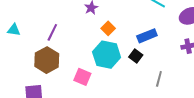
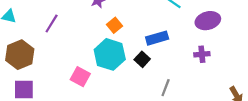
brown hexagon: (47, 60) -> (20, 55), moved

